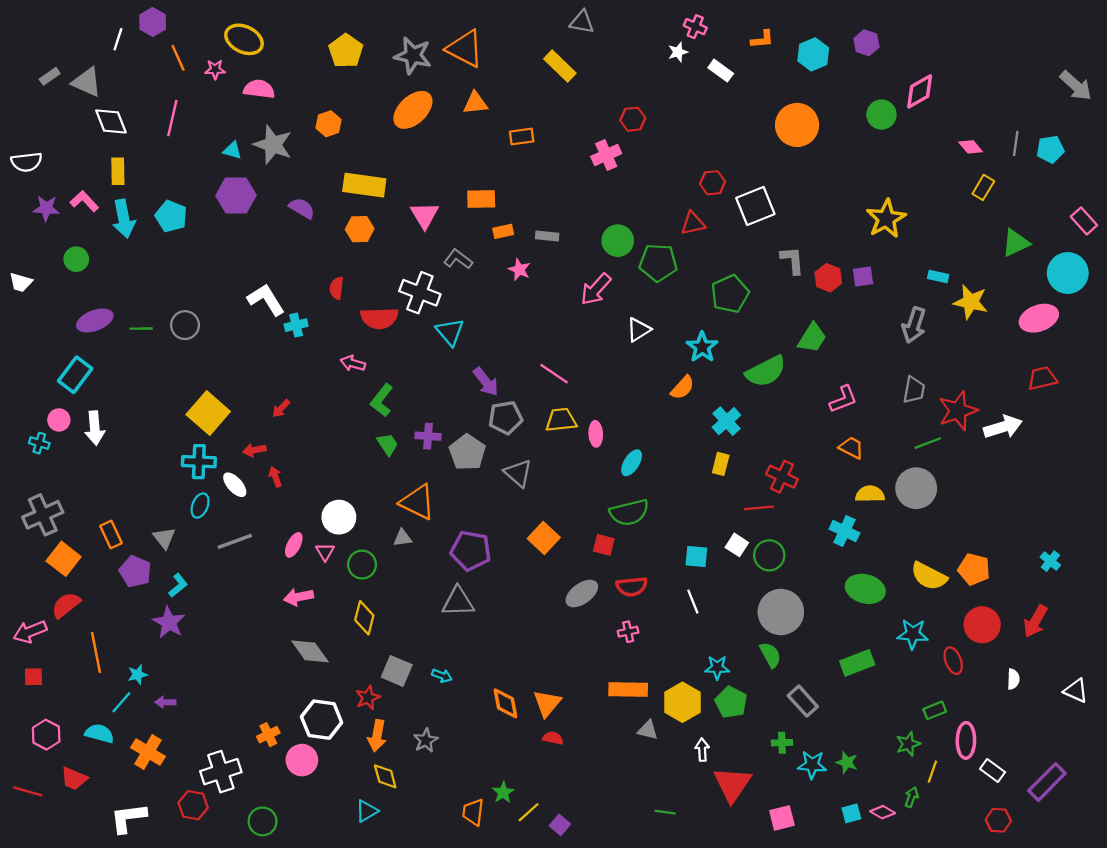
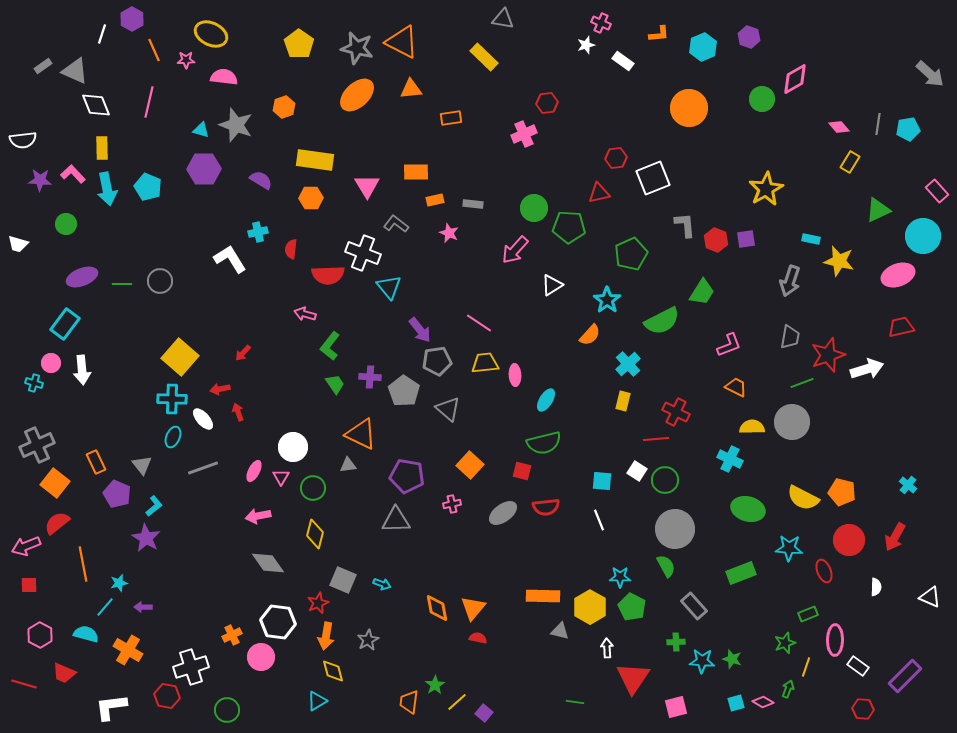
cyan cross: (296, 325) -> (258, 232), moved
pink cross: (628, 632) -> (452, 504), moved

